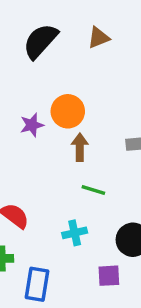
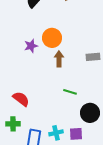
green line: (93, 190) -> (70, 92), moved
cyan cross: (75, 233) -> (56, 133), moved

